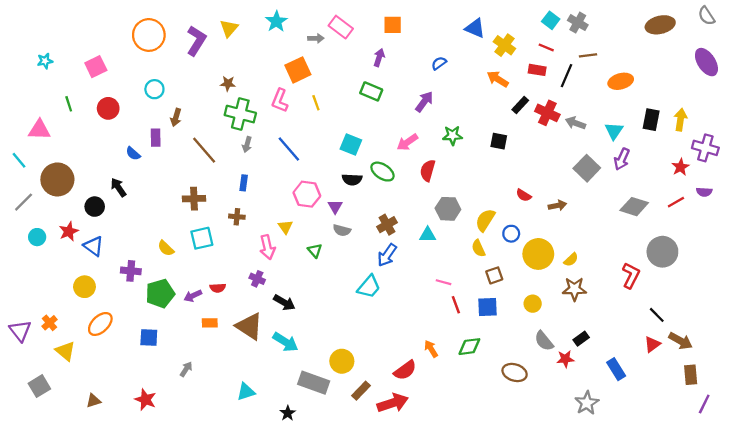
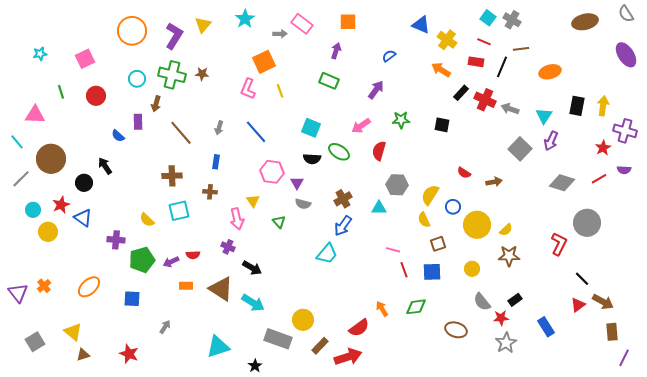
green cross: (240, 114) -> (172, 75), moved
yellow circle: (84, 287) -> (48, 232), moved
yellow triangle: (65, 351) -> (73, 332), moved
cyan triangle: (246, 392) -> (218, 347), size x1.4
gray star: (587, 403) -> (506, 343), moved

